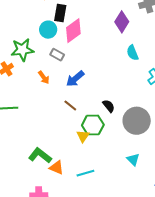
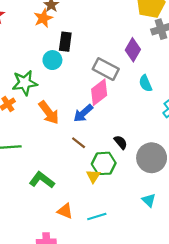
pink diamond: (73, 31) -> (99, 92), moved
gray rectangle: (57, 55) -> (106, 69), moved, size x1.6
orange arrow: (44, 77) -> (49, 113), size x1.6
green L-shape: (40, 155) -> (42, 180), moved

